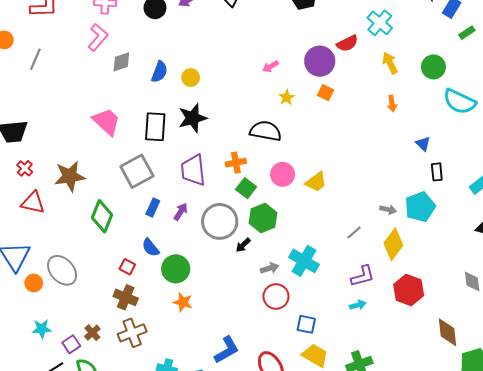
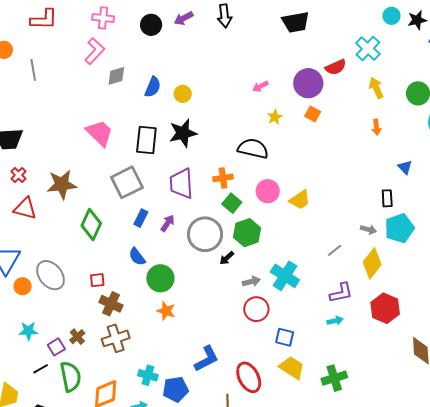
gray line: (35, 59) -> (33, 70), turned -35
black rectangle: (437, 172) -> (387, 198), moved
red square: (127, 267) -> (97, 280), moved, turned -35

